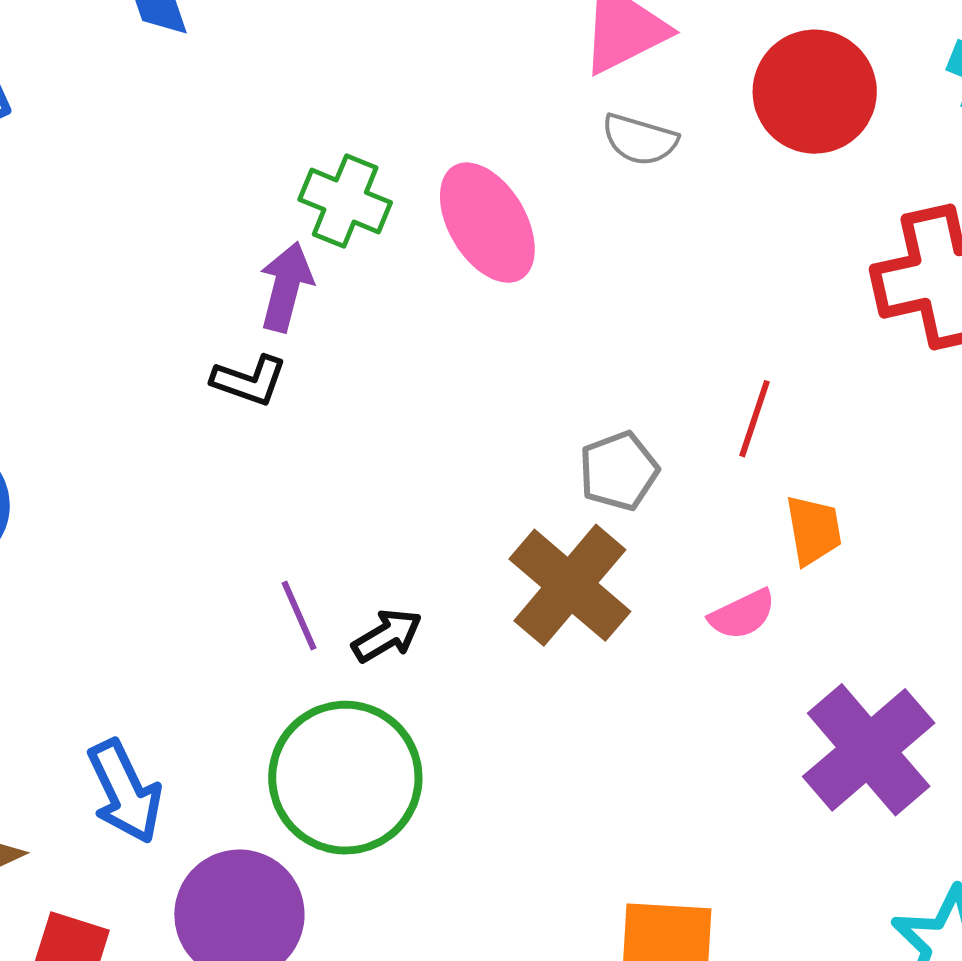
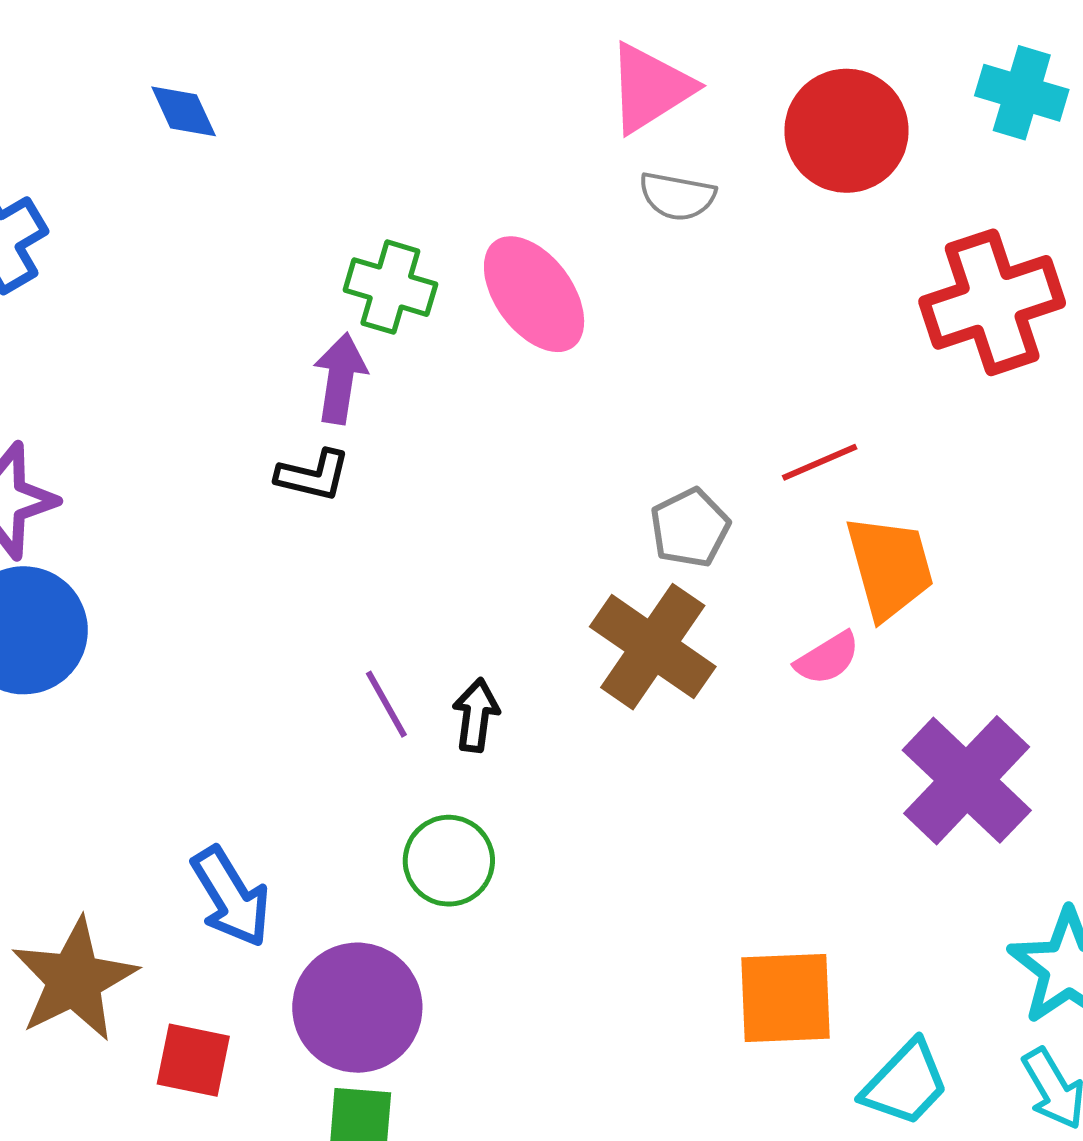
red line: (754, 419) -> (820, 462), turned 54
orange trapezoid: (814, 530) -> (890, 567), size x1.5
black arrow: (387, 636) -> (476, 715), turned -46
green circle: (345, 778) -> (449, 861), size x0.6

